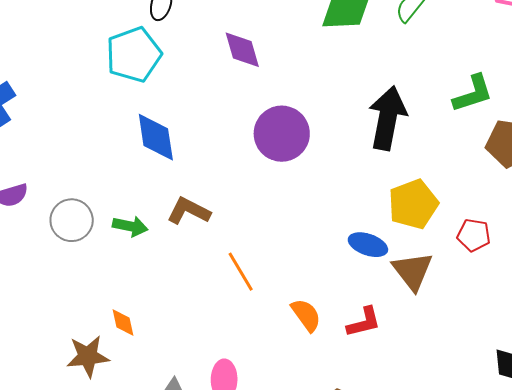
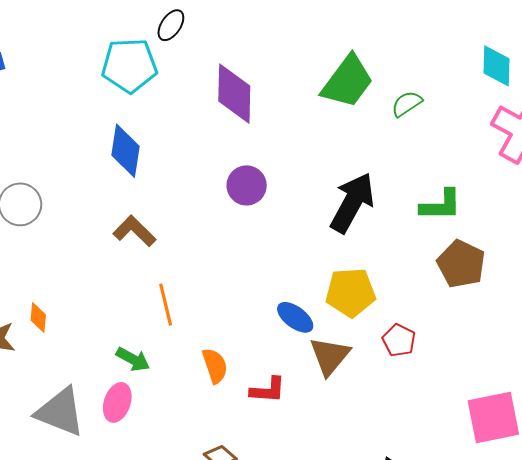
purple diamond: (242, 50) -> (234, 94), size x1.4
purple circle: (282, 134) -> (247, 185), size x0.7
green arrow: (130, 226) -> (133, 359), moved

